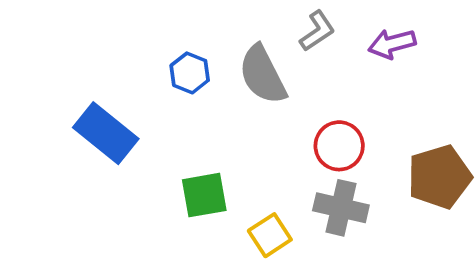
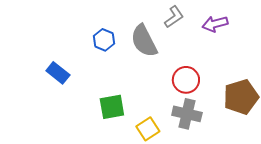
blue rectangle: (106, 133) -> (58, 73), size x0.7

